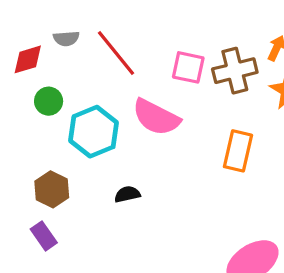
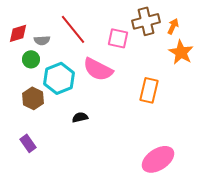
gray semicircle: (66, 39) -> (42, 40), moved
brown cross: (235, 71) -> (146, 21), moved
brown hexagon: (52, 189) -> (33, 98), moved

